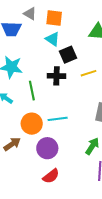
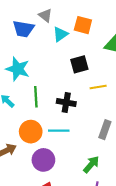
orange square: (54, 18) -> (83, 25), moved
cyan triangle: (53, 39) -> (60, 34), moved, turned 42
black cross: (57, 76) -> (66, 103), moved

